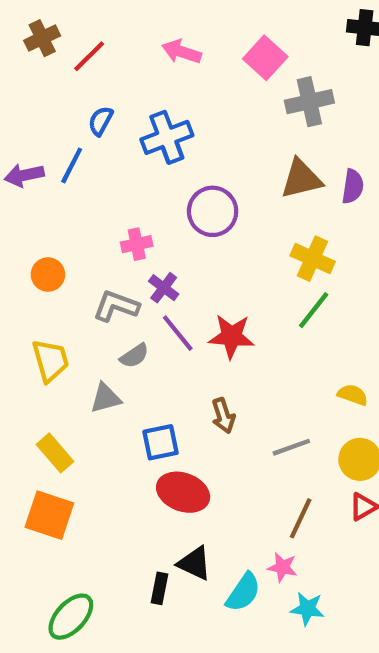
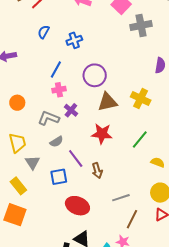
blue cross: (167, 137) -> (74, 40), size x0.7
blue line: (72, 165) -> (56, 69), moved
brown triangle: (301, 179) -> (107, 102), moved
green line: (314, 310) -> (140, 140), moved
purple line: (178, 333) -> (76, 159), moved
gray triangle: (106, 398) -> (32, 162), moved, turned -49
blue square: (160, 442) -> (59, 177), moved
gray line: (291, 447) -> (121, 198), moved

